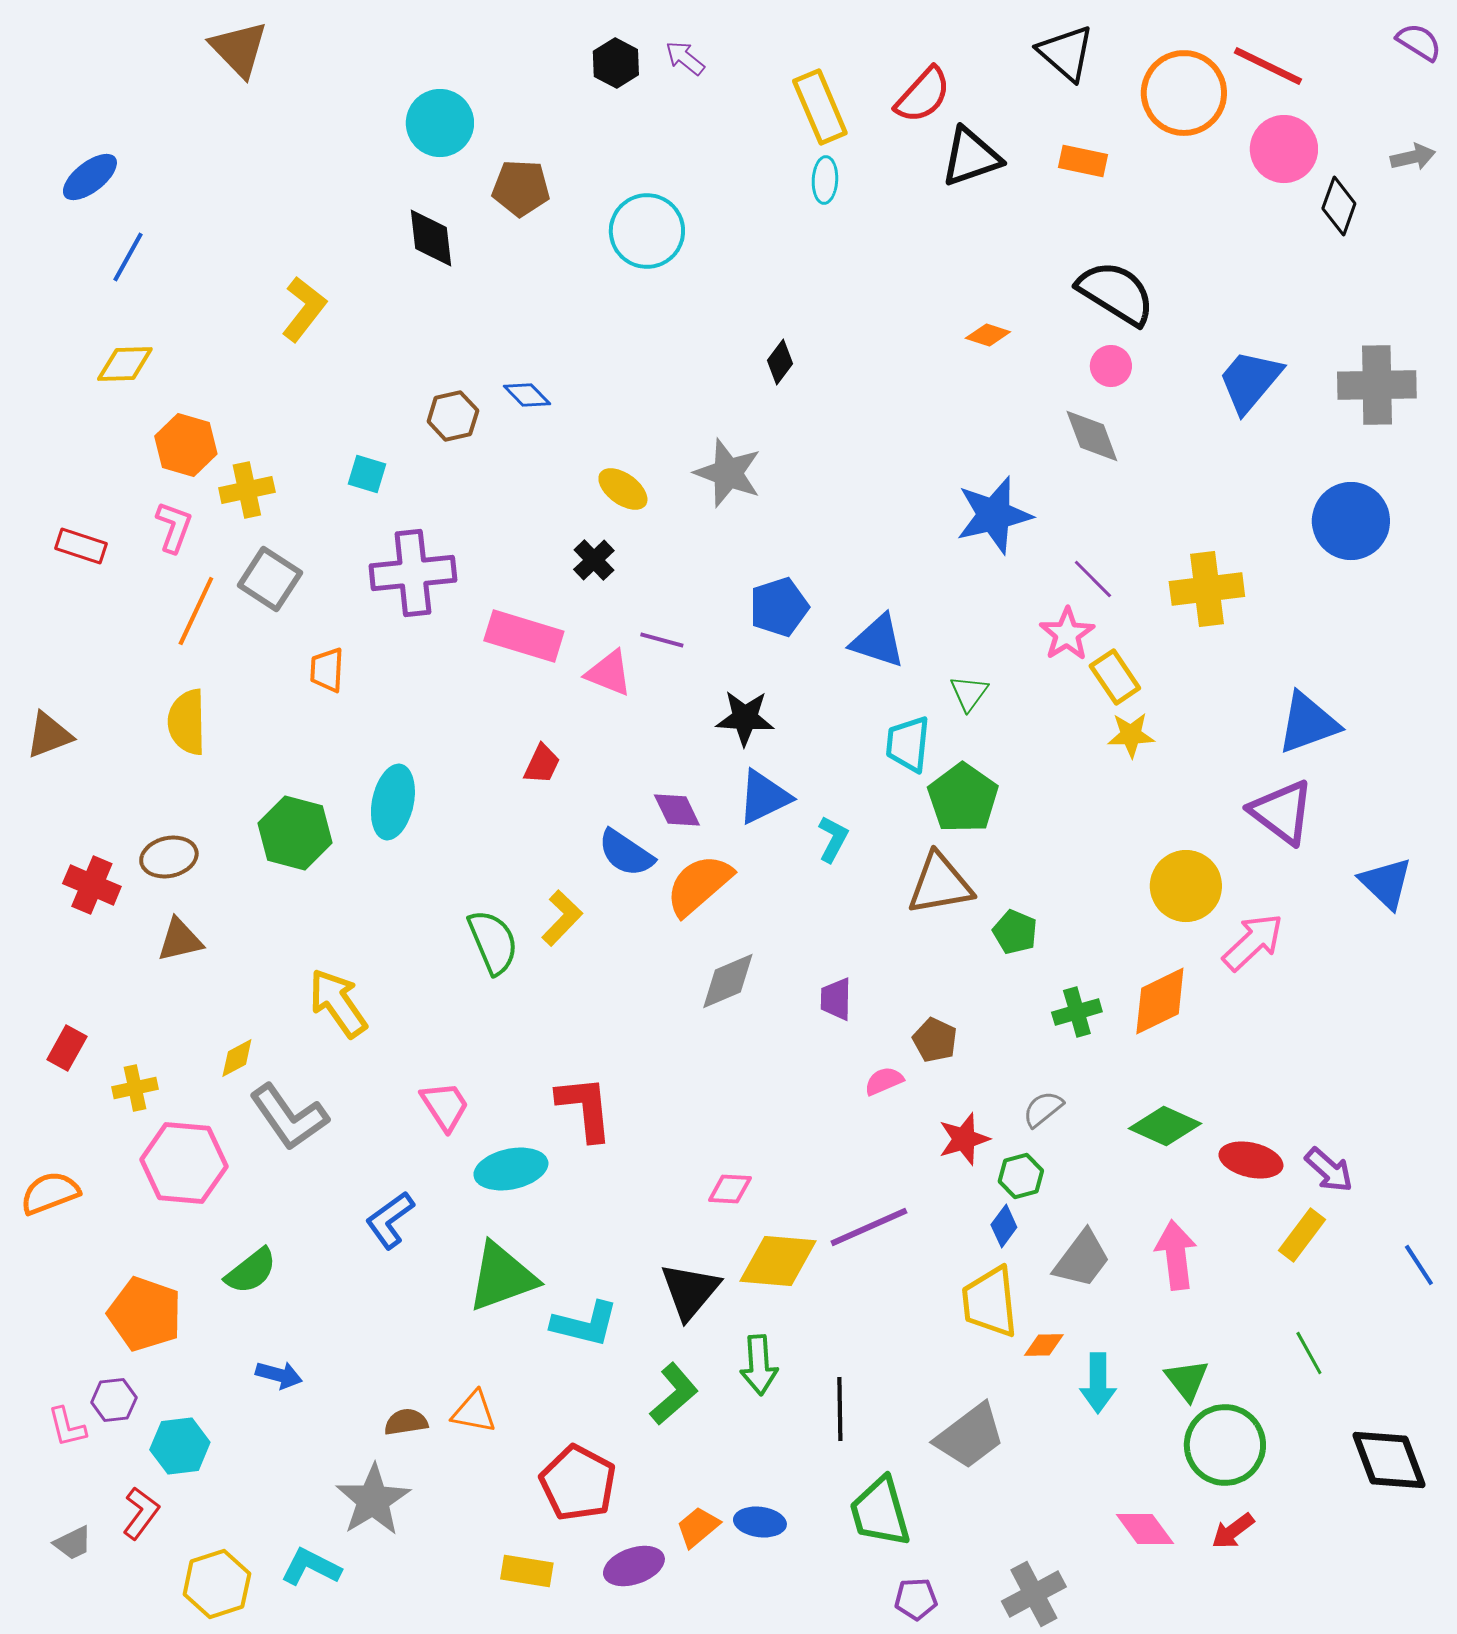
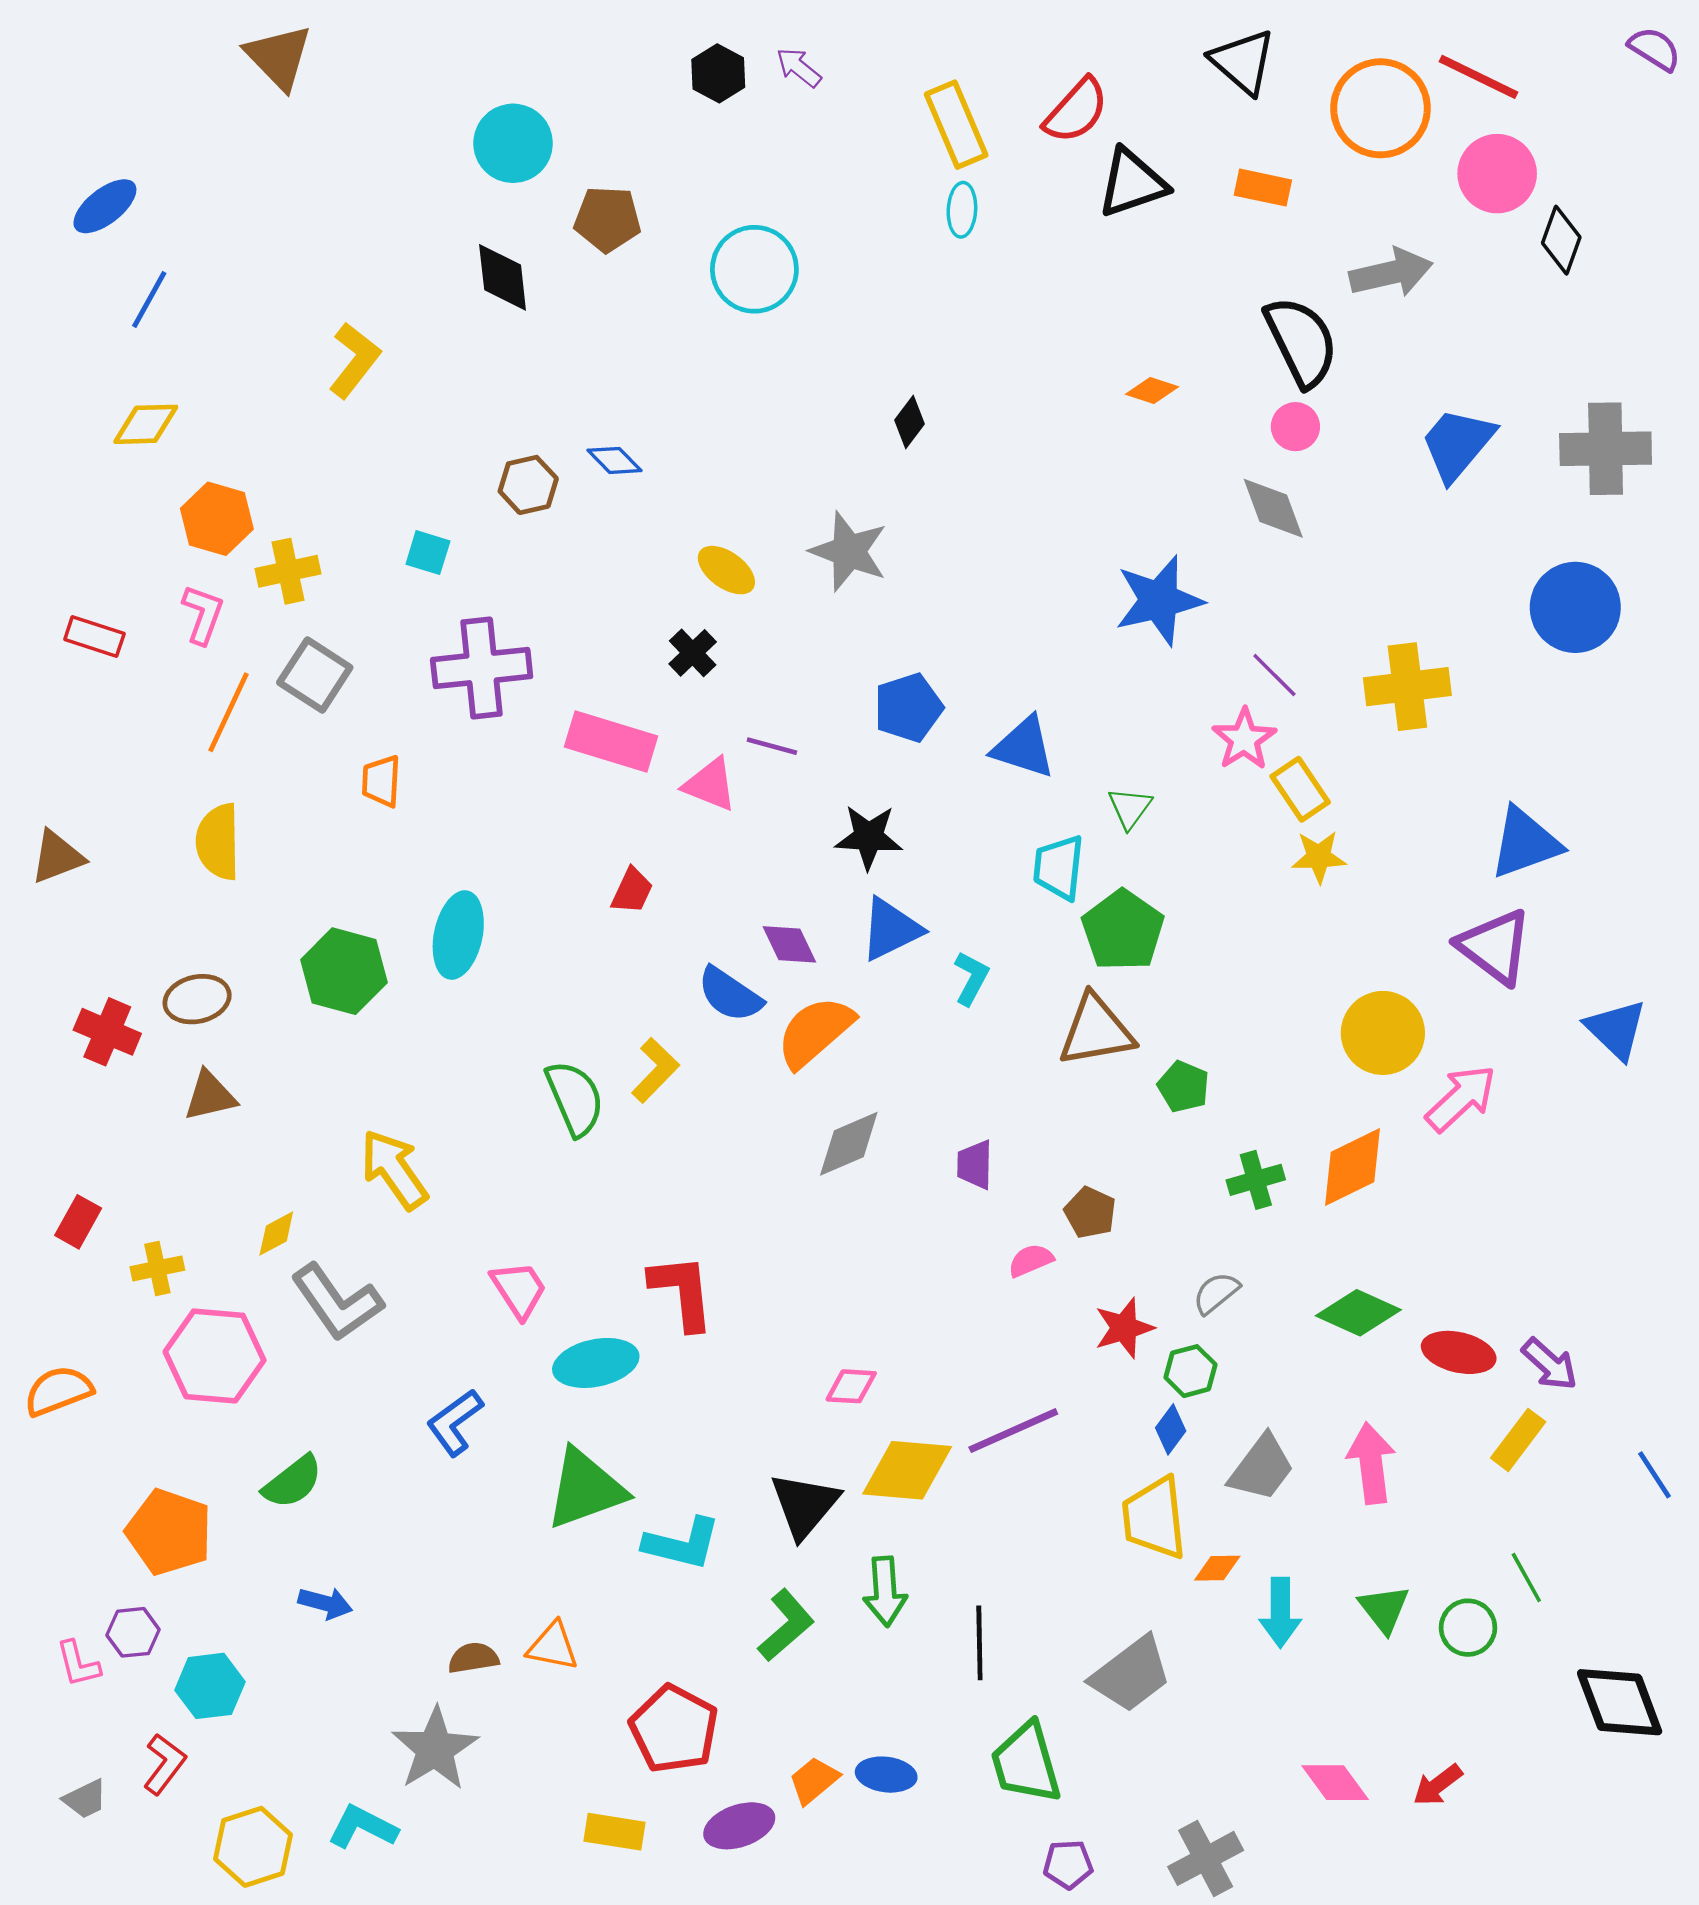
gray arrow: (1413, 157) -> (1391, 273), moved, size x1.6
black semicircle: (1116, 293) -> (1301, 342), turned 32
green circle: (1225, 1445) -> (1468, 1628), moved, size x0.6

